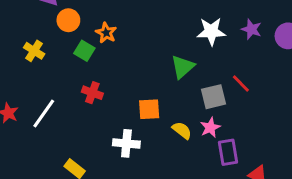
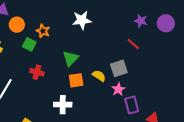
white star: (211, 31) -> (82, 20), moved
green triangle: (183, 67) -> (71, 58), moved
red line: (241, 83) -> (133, 44), moved
yellow semicircle: (182, 130) -> (99, 76), moved

